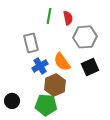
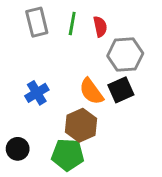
gray rectangle: (31, 43) -> (37, 22), moved
blue cross: (40, 66) -> (37, 93), moved
black square: (90, 67) -> (121, 90), moved

